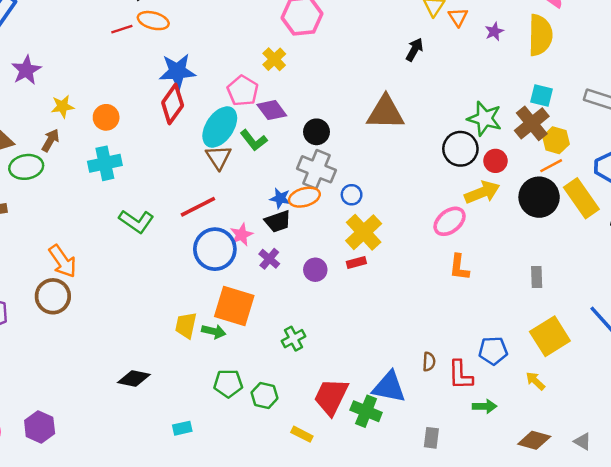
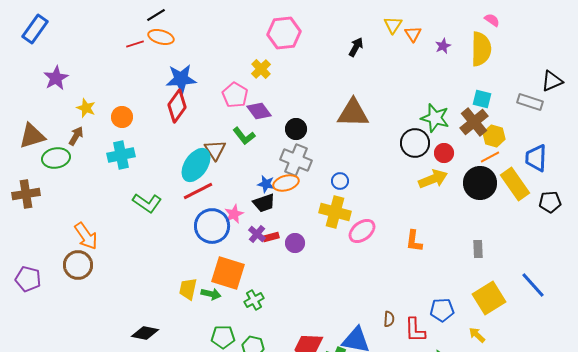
black arrow: (414, 50) -> (356, 47), moved
yellow star: (63, 106) -> (86, 108), turned 30
cyan ellipse: (220, 127) -> (196, 165), moved
blue circle: (352, 195) -> (340, 181), moved
pink ellipse: (450, 221) -> (362, 231), moved
yellow cross: (364, 232) -> (335, 212), turned -32
red rectangle: (356, 262) -> (271, 237), moved
green cross: (294, 339) -> (254, 300), moved

